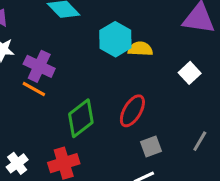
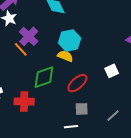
cyan hexagon: (115, 39) -> (70, 40), moved
yellow semicircle: (140, 49) -> (65, 56), moved
white square: (190, 73) -> (112, 71), moved

